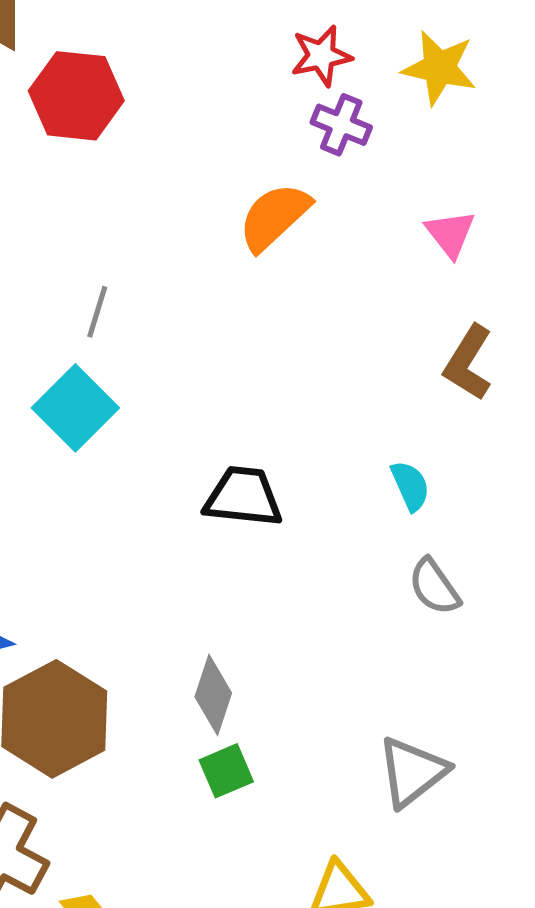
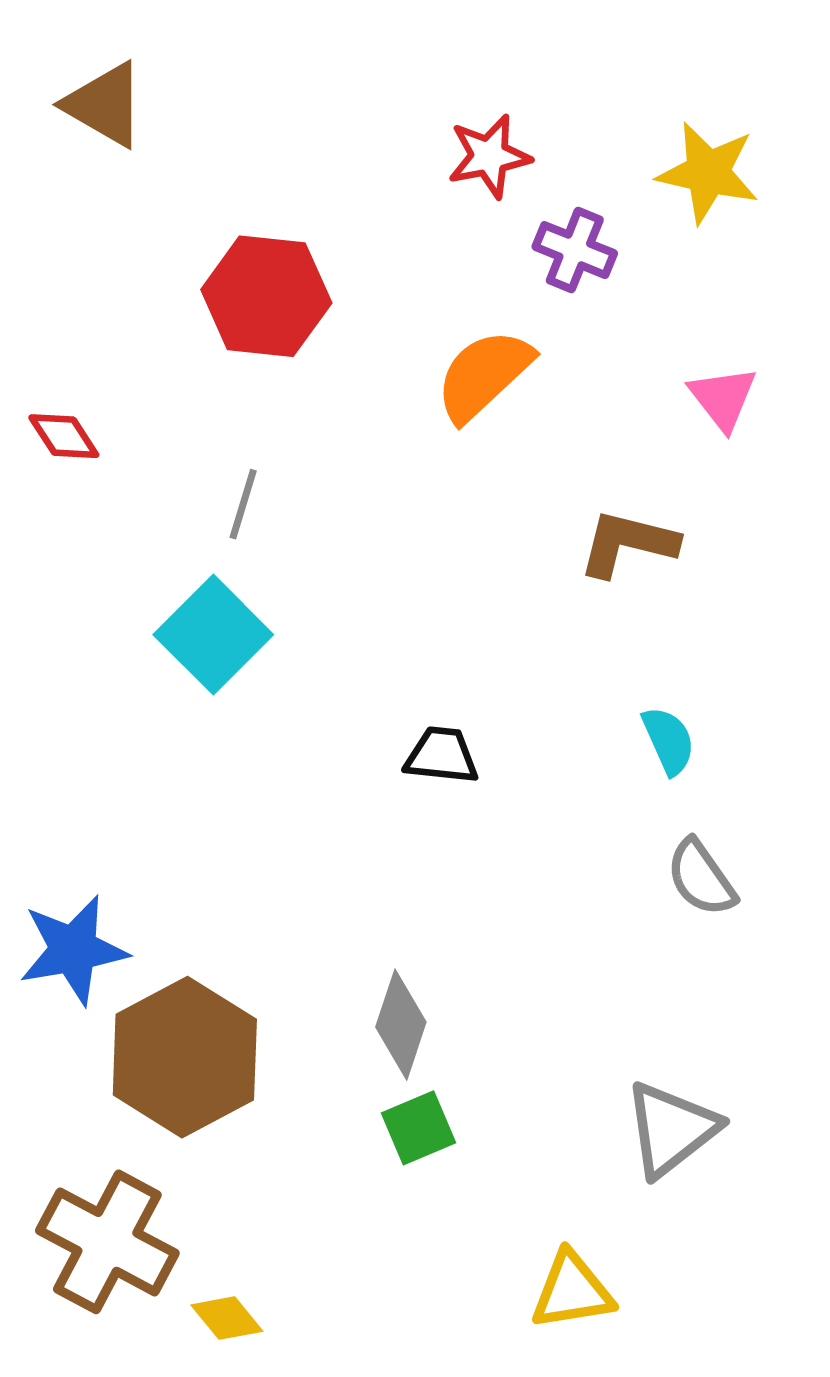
red star: (321, 56) -> (489, 156), moved
red hexagon: (76, 96) -> (266, 296), moved
brown L-shape: (468, 363) -> (628, 544), moved, turned 72
black trapezoid: (243, 497) -> (442, 755), size x0.7

